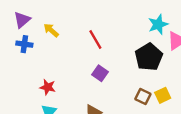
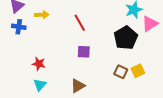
yellow arrow: (51, 30) -> (42, 15), turned 136
purple square: (100, 73) -> (84, 52), turned -32

